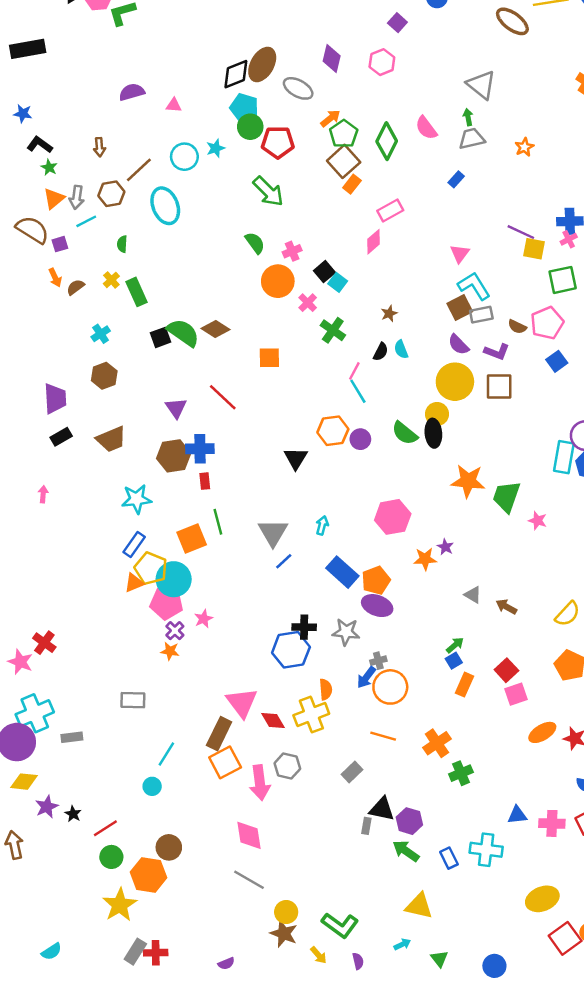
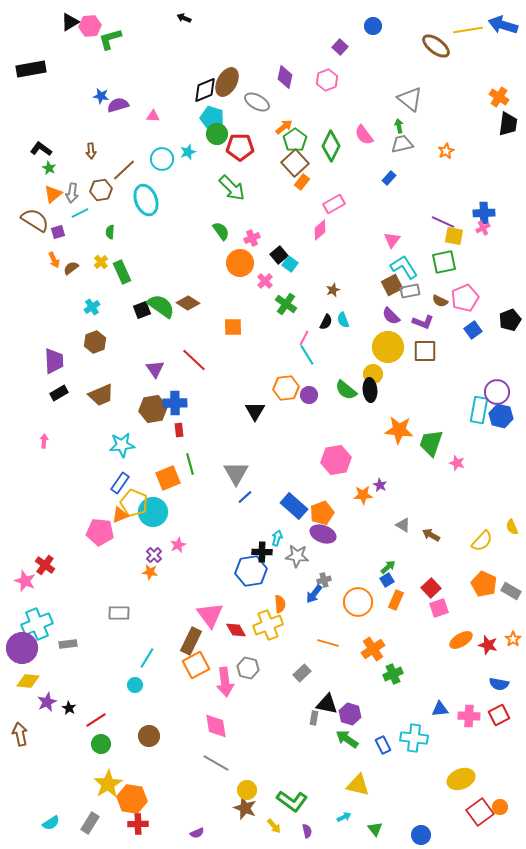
blue star: (23, 114) -> (101, 96), moved
green square: (563, 280) -> (444, 262), moved
cyan arrow: (322, 525) -> (277, 538), moved
pink pentagon: (166, 603) -> (100, 532), moved
orange circle: (390, 687) -> (358, 602), moved
orange hexagon: (148, 875) -> (132, 799), moved
gray rectangle: (135, 952) -> (90, 823), moved

